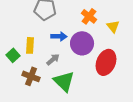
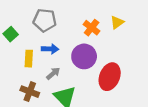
yellow triangle: (113, 26) -> (117, 22), moved, turned 32
blue arrow: (59, 36) -> (50, 49), moved
green square: (13, 55) -> (11, 34), moved

